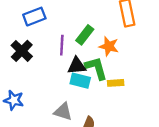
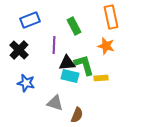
green rectangle: (85, 35) -> (74, 26), moved, turned -66
orange star: (109, 46) -> (106, 46), moved
blue star: (14, 100) -> (26, 83), moved

